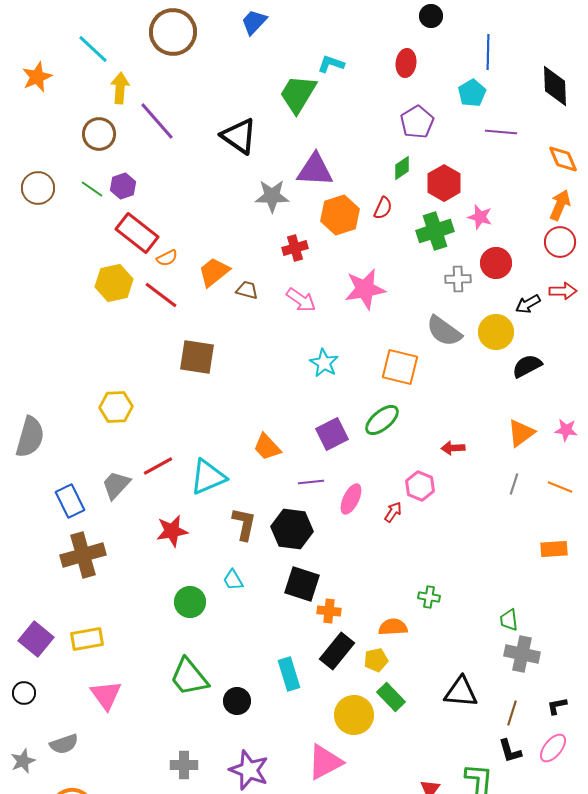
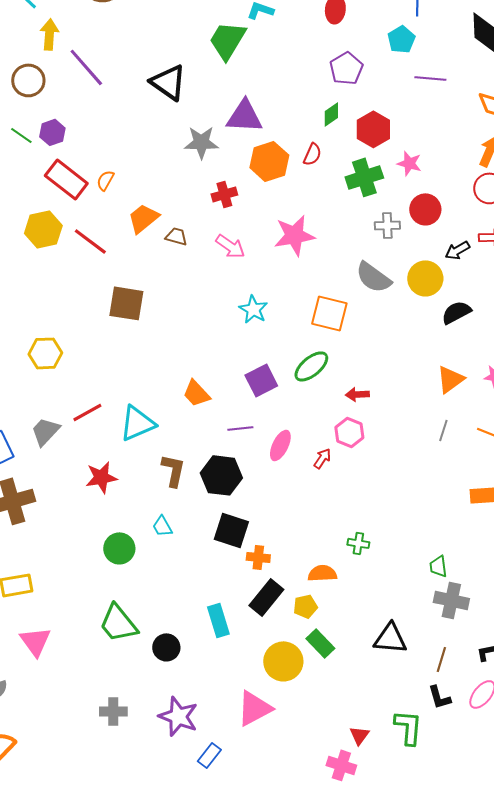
orange semicircle: (167, 258) -> (105, 180), moved, turned 145
red arrow: (453, 448) -> (357, 394), moved

